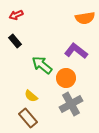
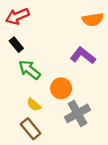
red arrow: (16, 15) -> (17, 16), size x1.5
green arrow: (42, 65) -> (29, 70), moved
orange circle: (66, 78) -> (61, 88), moved

